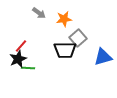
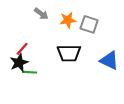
gray square: (78, 38) -> (89, 24), moved, turned -30
blue triangle: (103, 57) -> (109, 60), turned 42

